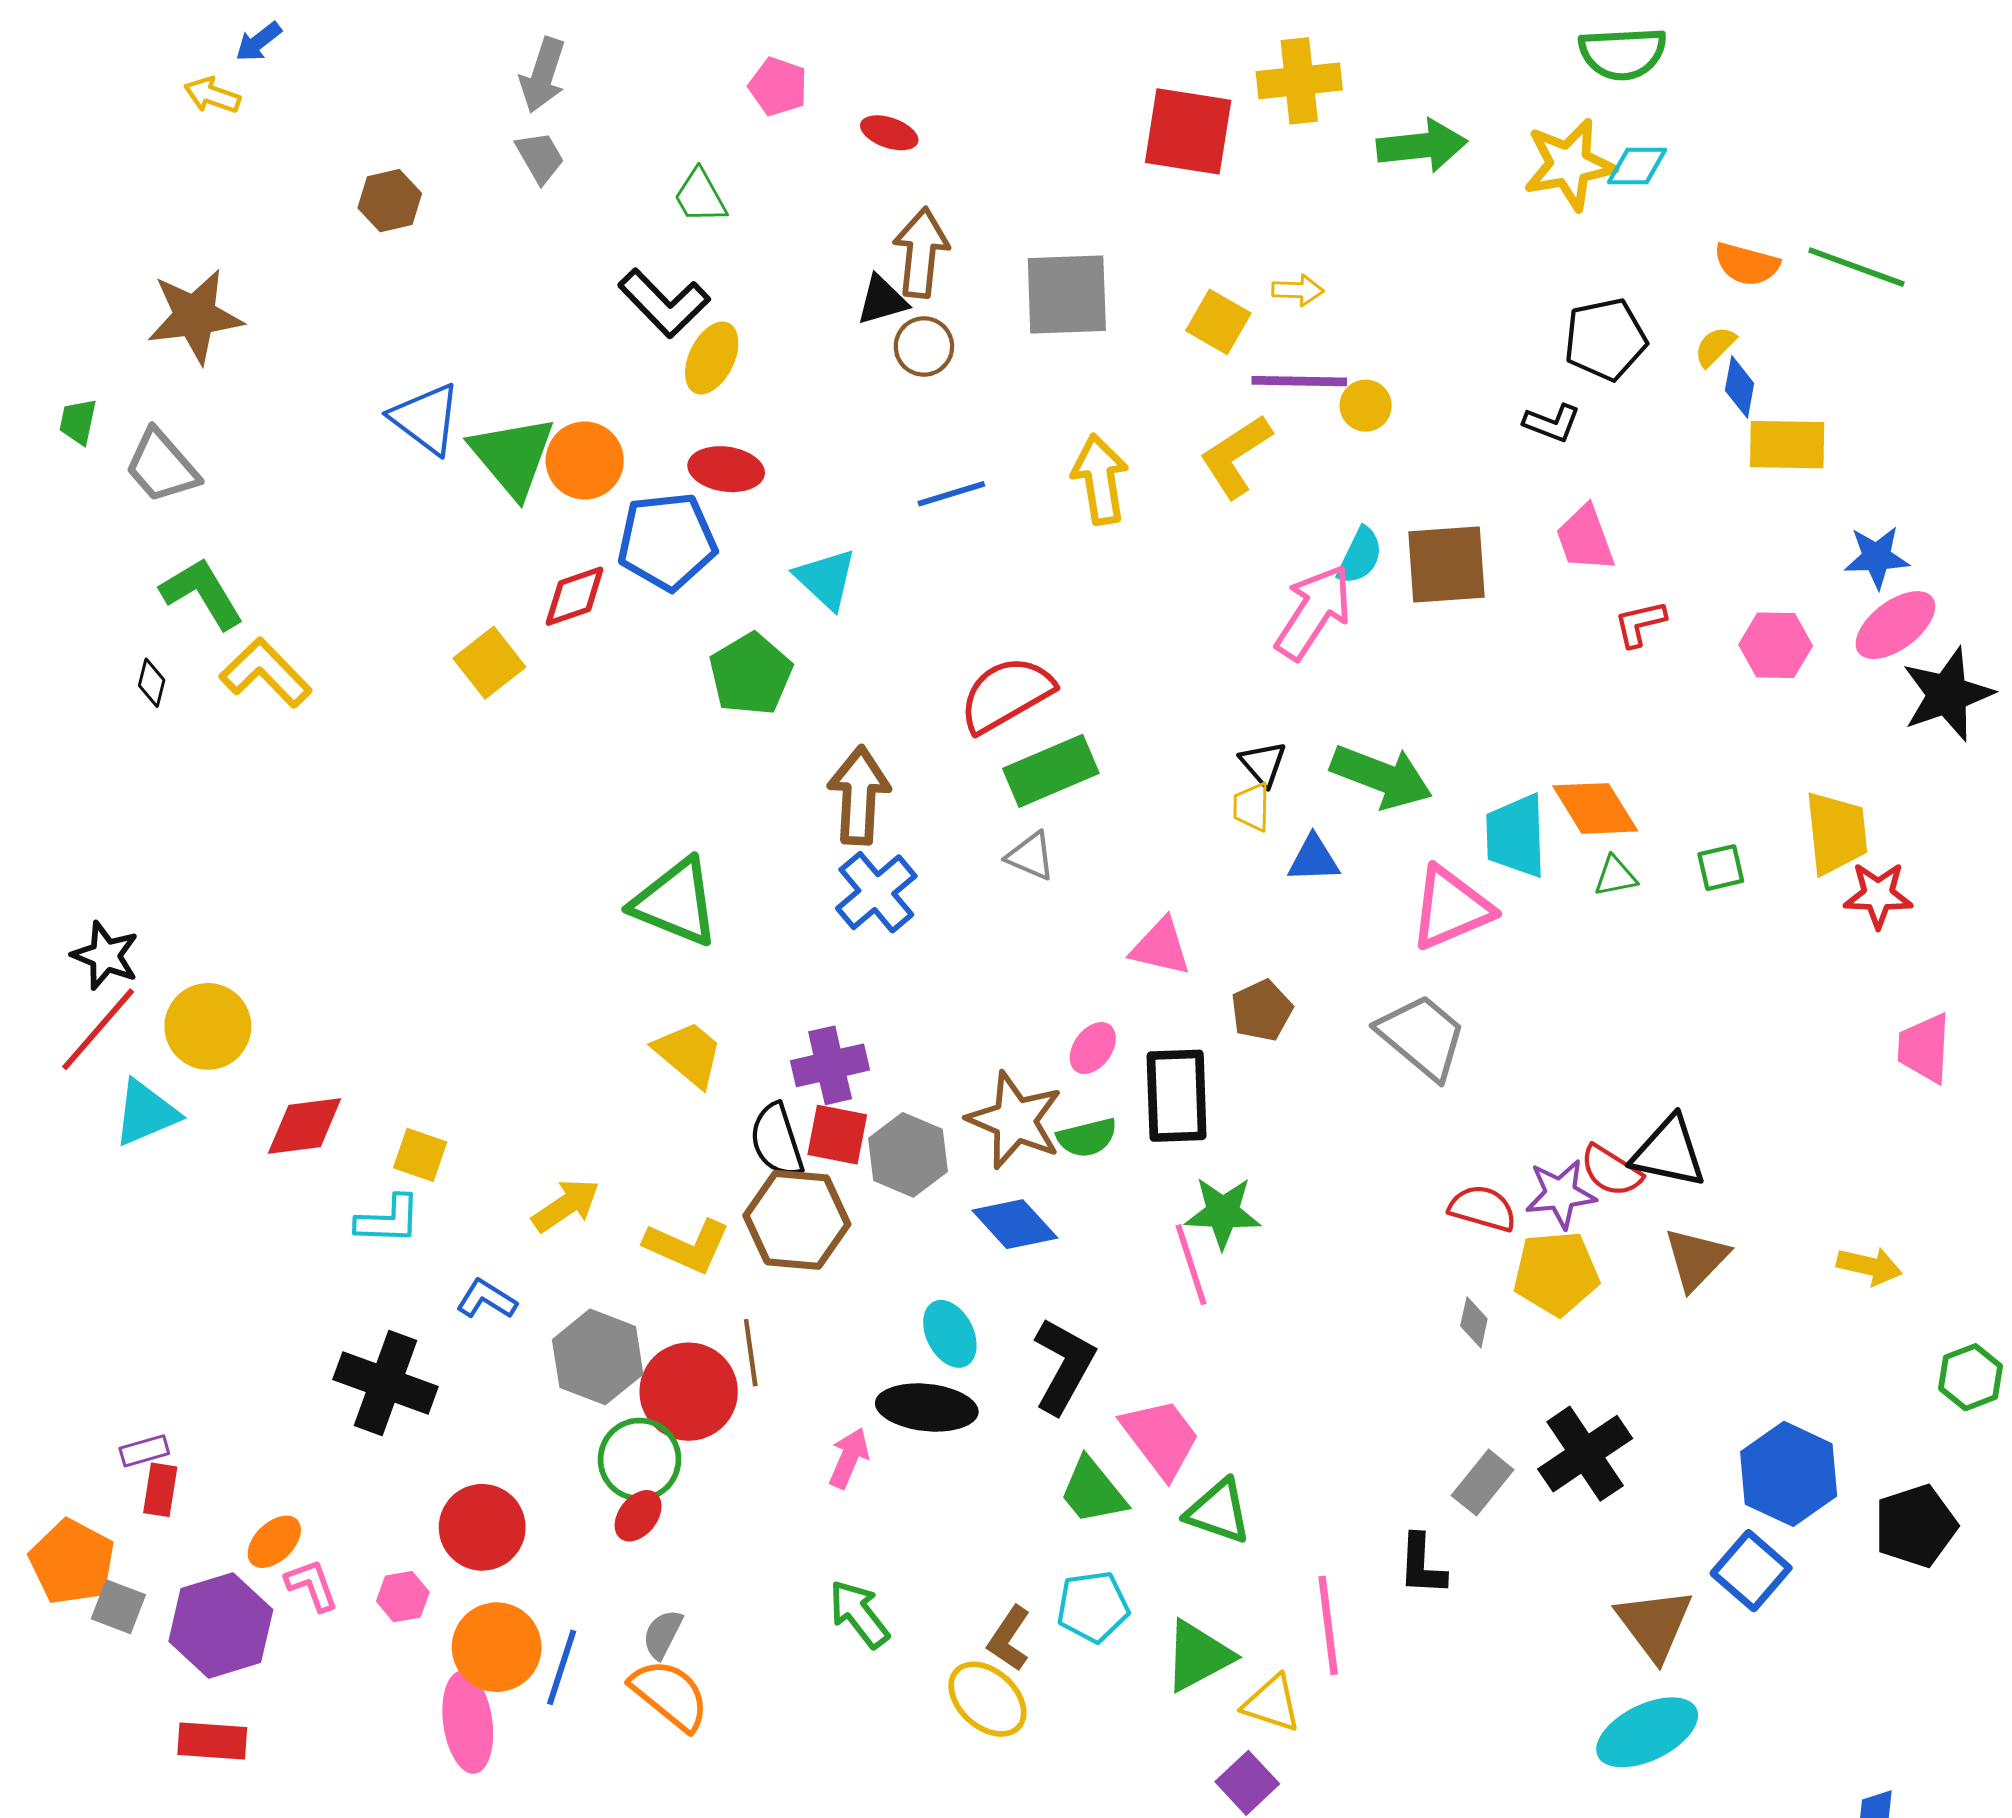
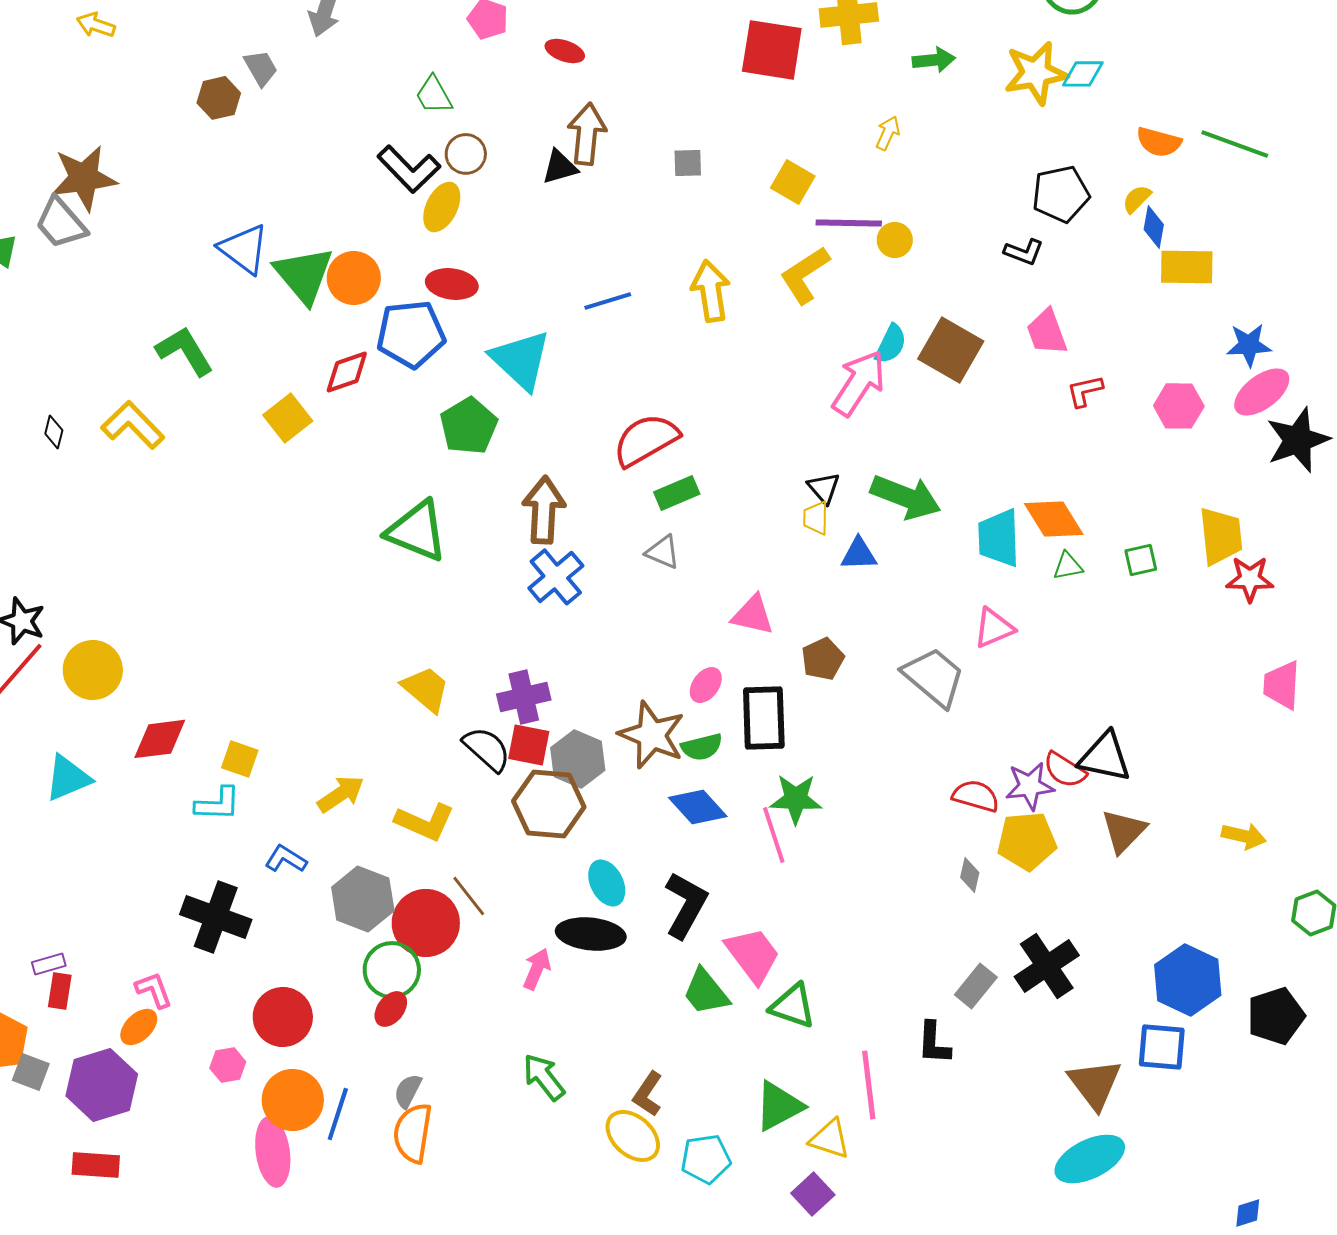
green arrow: (1422, 146) -> (934, 60), size x0.7
gray trapezoid: (540, 157) -> (261, 68), moved
yellow arrow: (1298, 290) -> (888, 133), moved, turned -68
gray square: (1067, 294) -> (688, 163), size x0.5
brown circle: (924, 346) -> (466, 154), moved
gray trapezoid: (162, 466) -> (61, 223), moved
brown square: (1446, 564) -> (951, 350), turned 34
cyan triangle: (826, 579) -> (521, 360), size x1.4
green L-shape: (202, 593) -> (185, 351), moved
green rectangle: (1051, 771) -> (677, 493), size x0.7
green triangle: (676, 902) -> (417, 531), moved
pink triangle: (1451, 908) -> (994, 628), moved, size x0.7
cyan triangle: (146, 1113) -> (68, 778), moved
black semicircle: (777, 1140) -> (487, 749), turned 150
brown hexagon: (797, 1220) -> (549, 804), moved
blue diamond: (1015, 1224) -> (698, 807), moved
brown line: (751, 1353) -> (469, 896), turned -30
blue square: (1751, 1571) -> (1162, 1047), turned -36
pink L-shape: (312, 1585) -> (154, 990), moved
cyan pentagon: (1093, 1607) -> (706, 1159), moved
orange semicircle: (670, 1695) -> (413, 1133), turned -120

